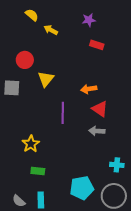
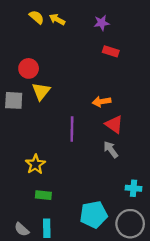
yellow arrow: (51, 30) -> (57, 19), moved
yellow triangle: (46, 79) -> (41, 91), moved
gray arrow: (97, 131) -> (111, 150), turned 49

